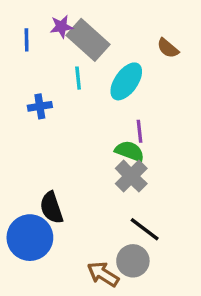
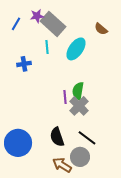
blue line: (27, 40) -> (16, 24), turned 32
purple line: (140, 131) -> (65, 97), moved
green semicircle: (130, 151) -> (78, 91), turned -102
black semicircle: (51, 208) -> (57, 137), moved

